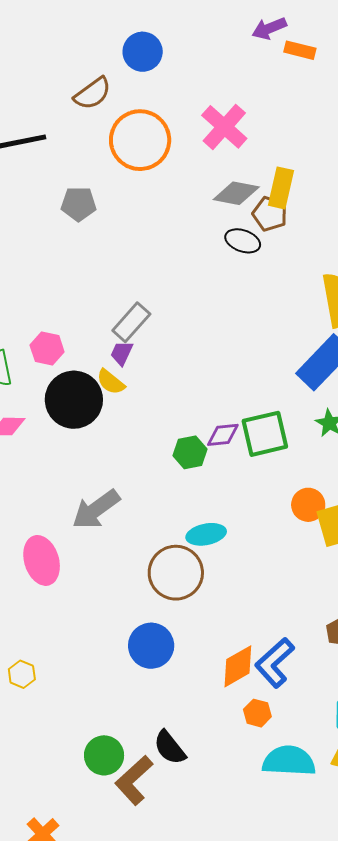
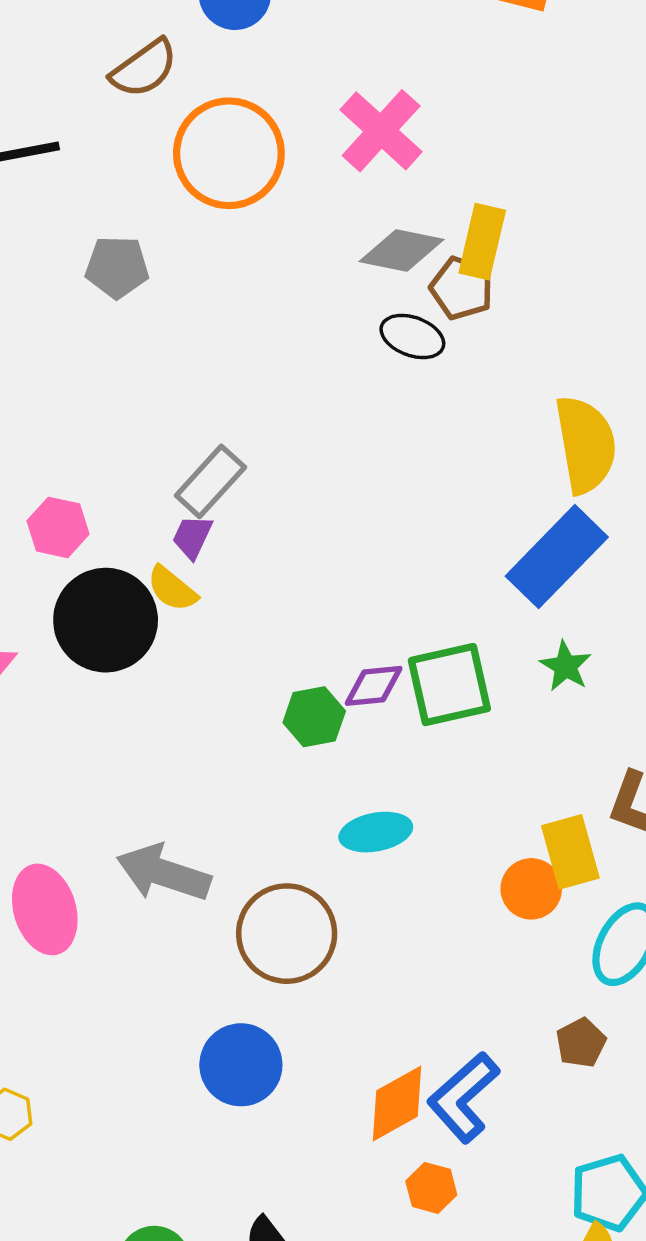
orange circle: (308, 505) -> (531, 889), moved
gray arrow: (96, 509) -> (163, 873), moved, turned 54
cyan ellipse: (206, 534) -> (376, 832), moved

